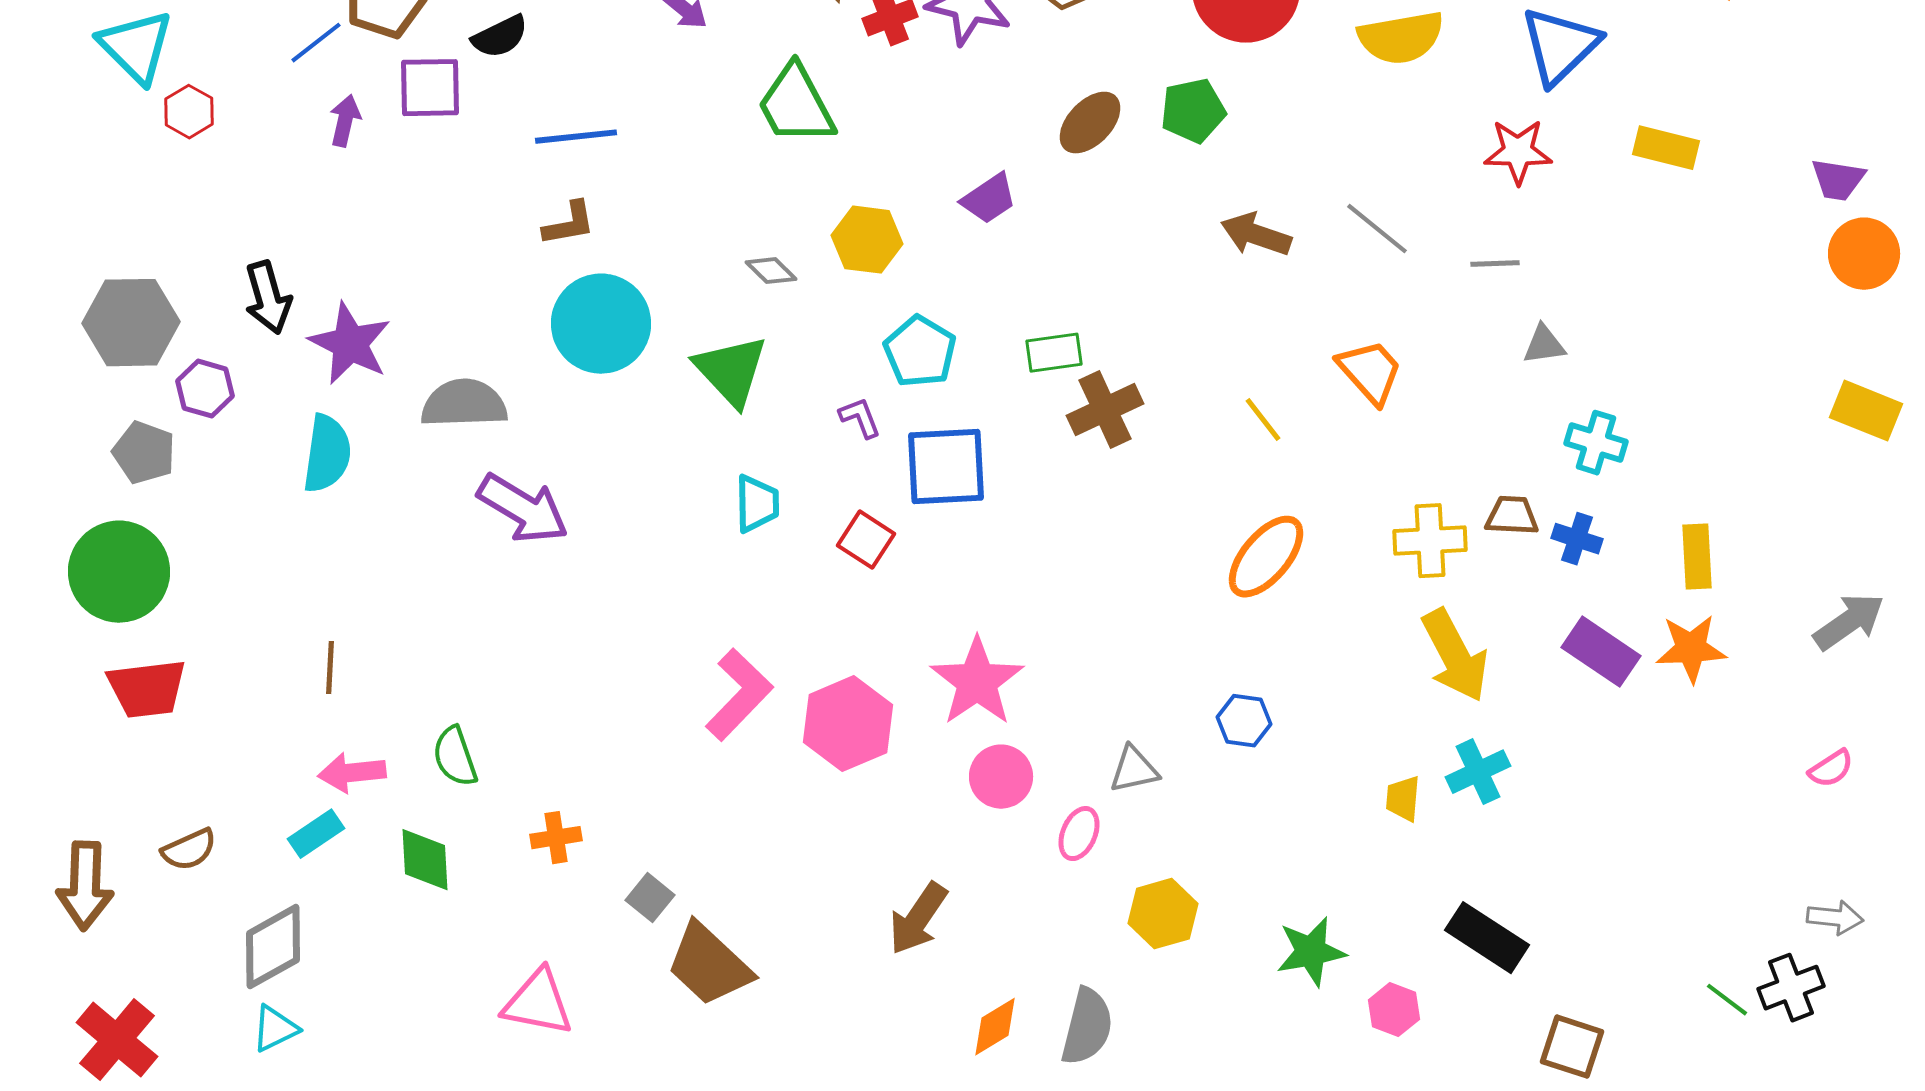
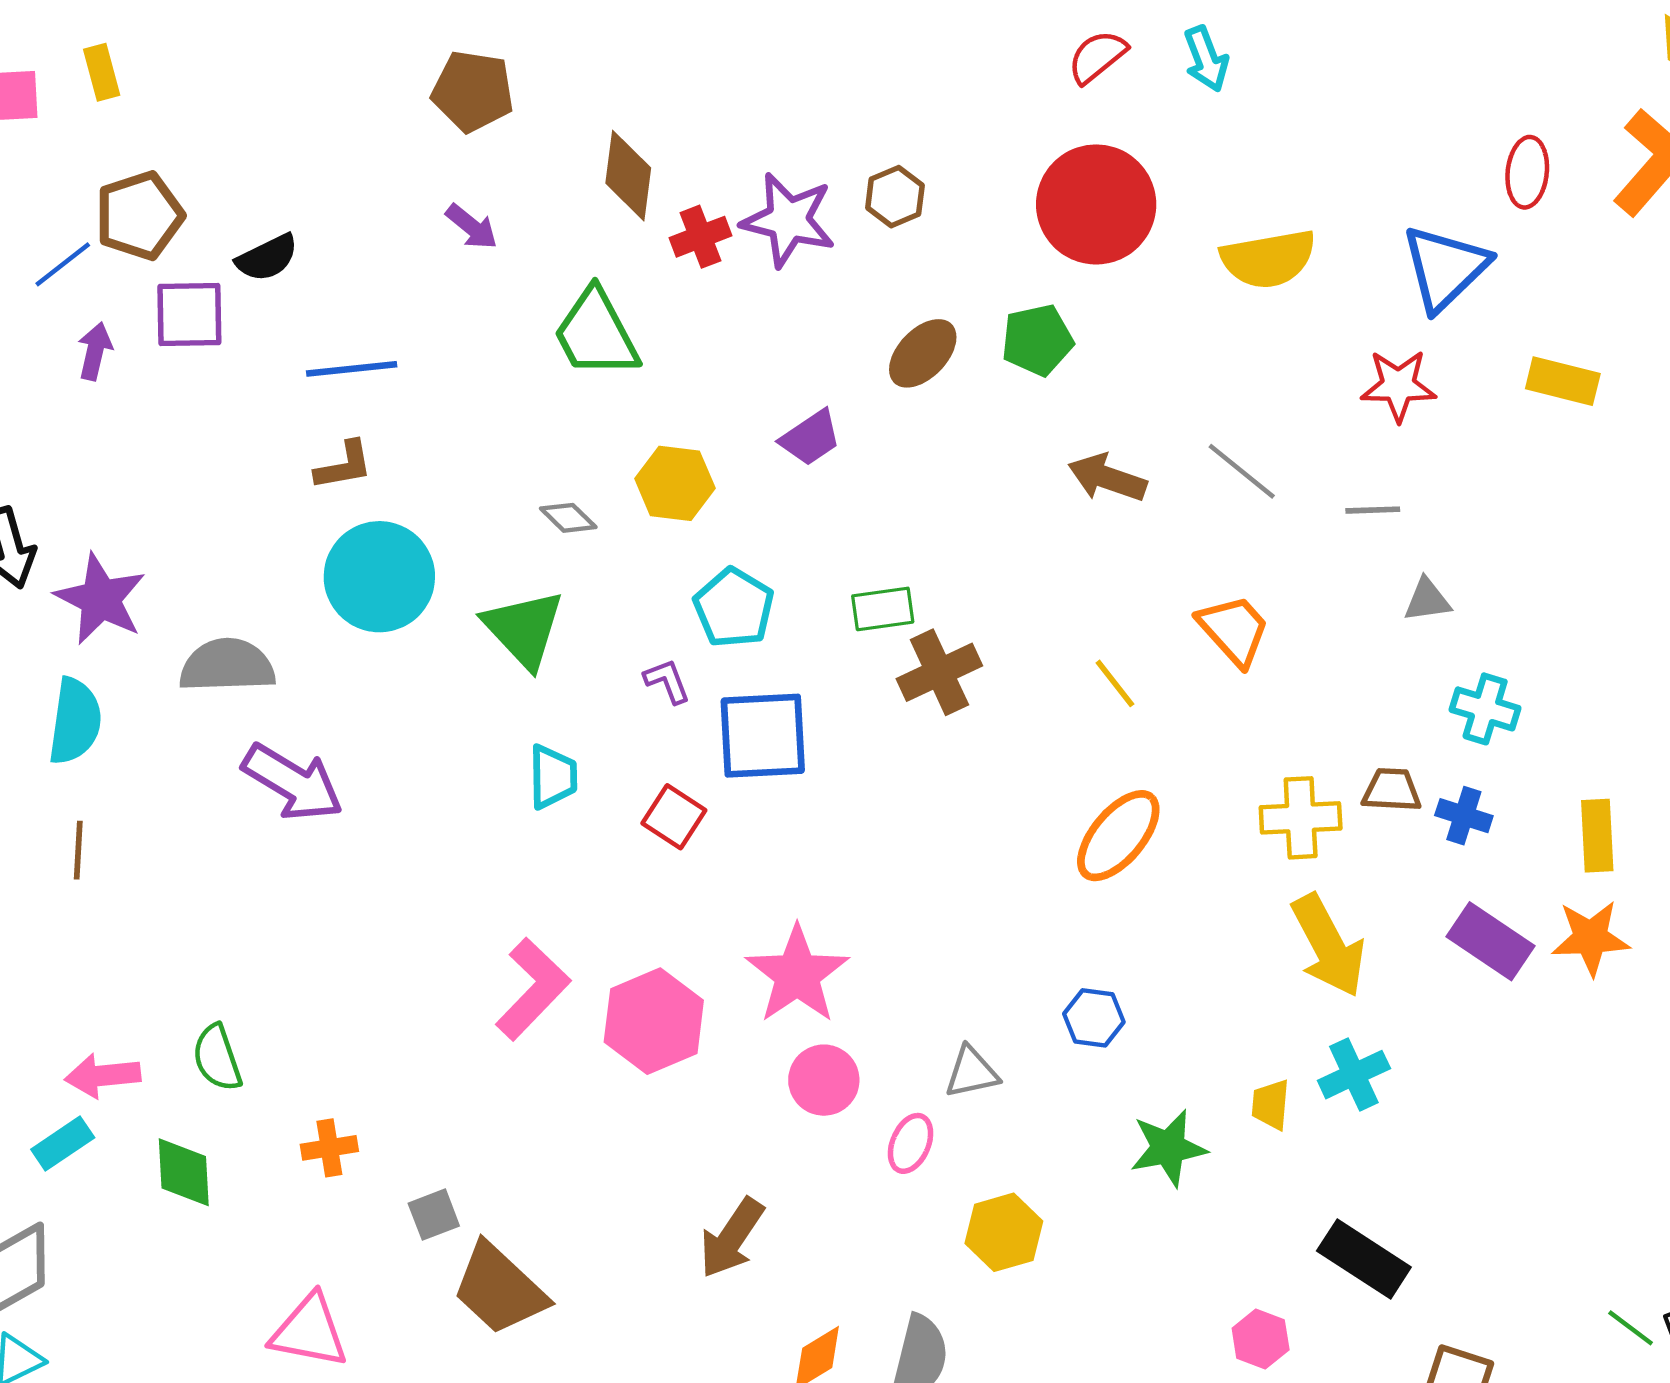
brown line: (330, 668) -> (78, 850), moved
gray square: (650, 898) -> (434, 1215), turned 30
green star: (1311, 952) -> (1168, 1148), moved

